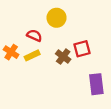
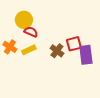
yellow circle: (57, 18) -> (24, 20), moved
purple rectangle: (96, 84) -> (86, 55), moved

